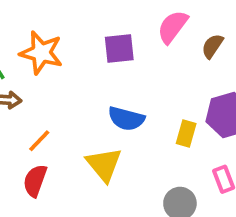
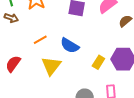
orange line: (39, 141) -> (40, 40), moved

